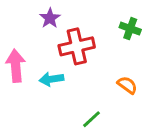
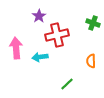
orange semicircle: (127, 85) -> (91, 61), turned -128

